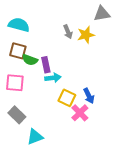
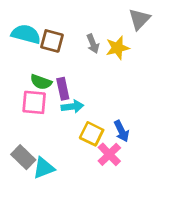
gray triangle: (102, 14) -> (139, 19), turned -36
brown square: (18, 51) -> (52, 41), moved
pink square: (15, 83) -> (34, 102), moved
cyan triangle: (35, 137) -> (44, 168), moved

